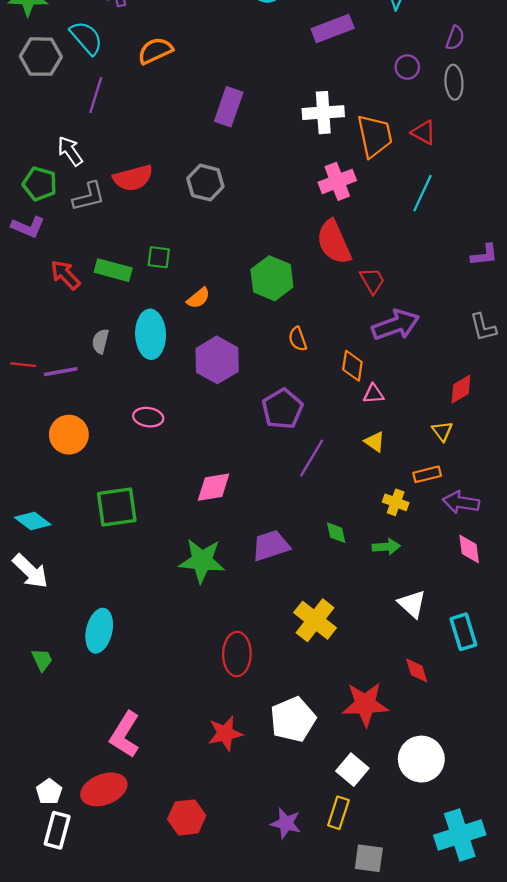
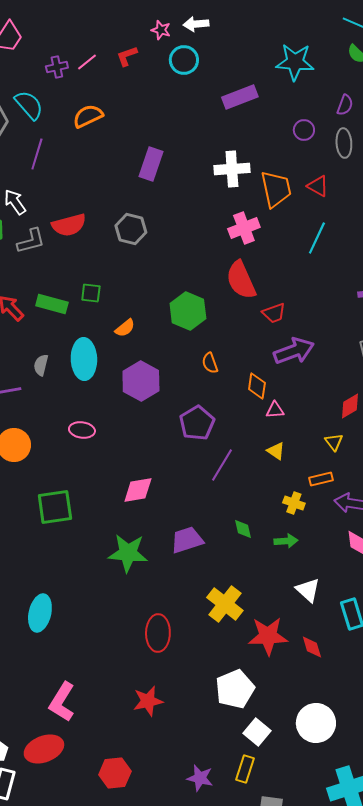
red trapezoid: (372, 281) -> (274, 313), turned 100
red star: (365, 704) -> (268, 636), moved
white pentagon: (293, 719) -> (235, 689), moved

